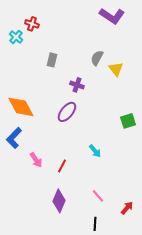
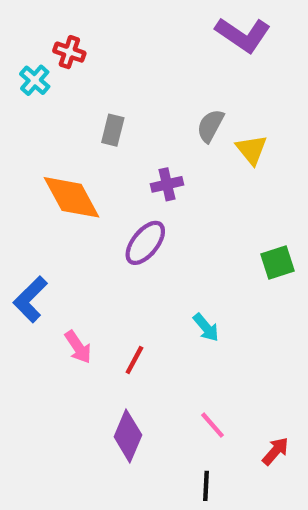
purple cross: (77, 85) -> (167, 184), turned -32
orange diamond: (21, 107) -> (72, 197), moved

